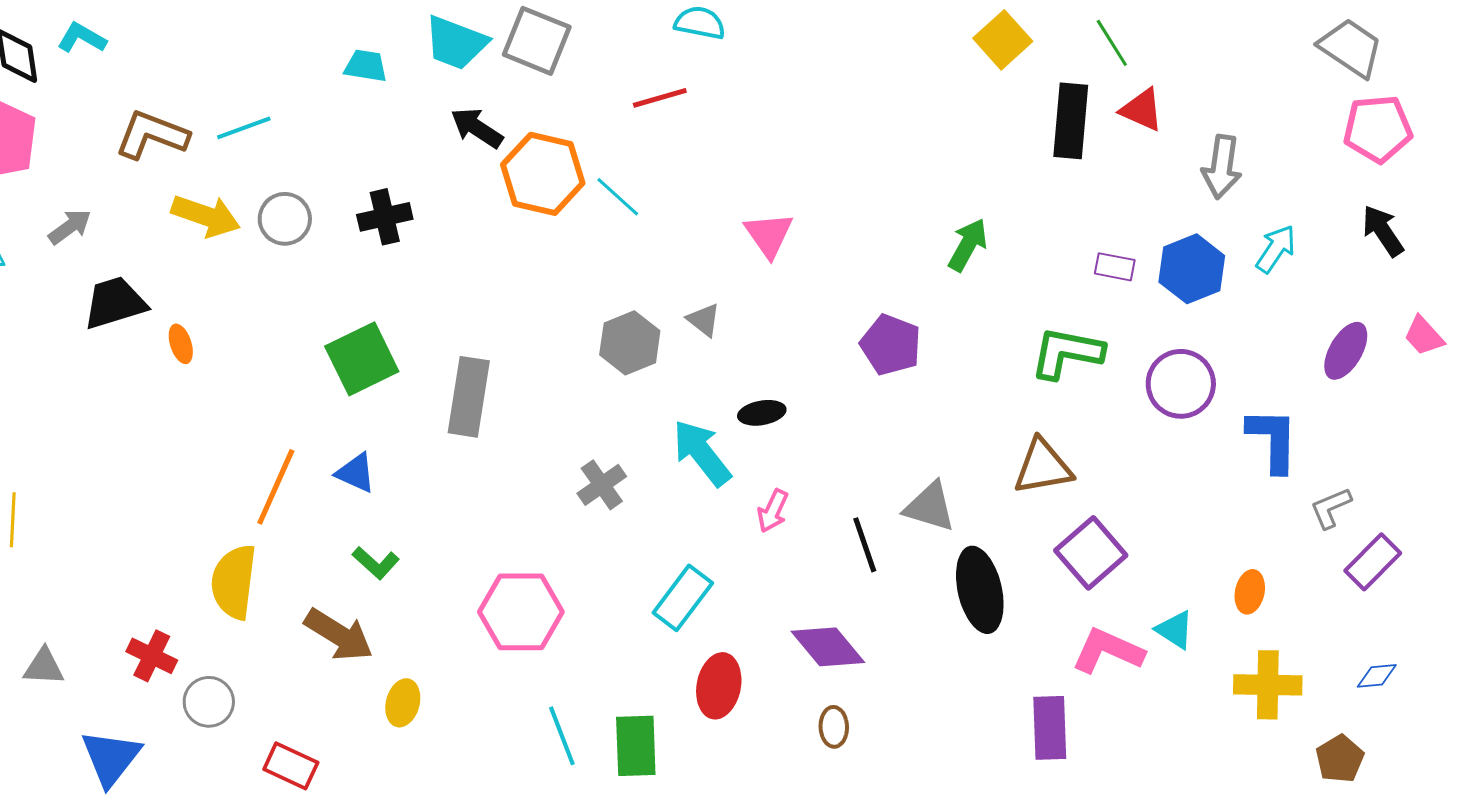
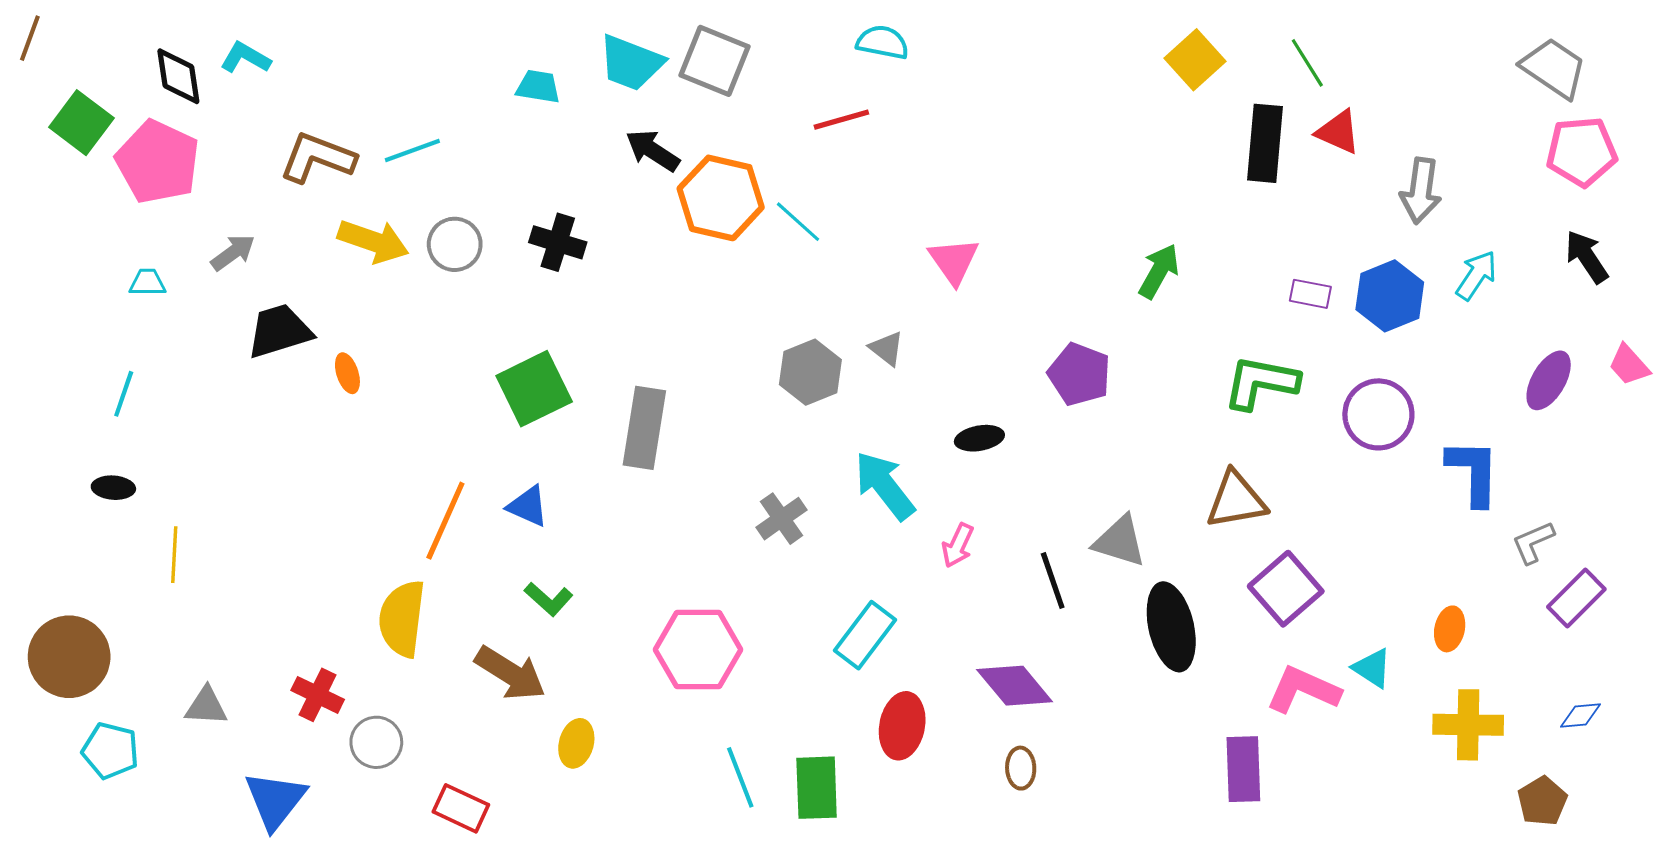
black cross: (385, 217) -> (558, 242), turned 30
black ellipse: (762, 413) -> (979, 438), moved

